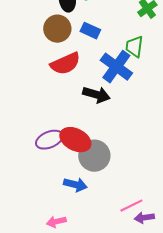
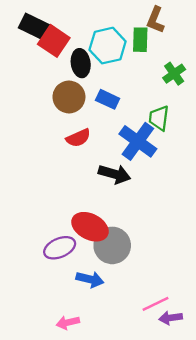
red semicircle: (65, 64) -> (78, 138), size x0.7
purple ellipse: (49, 140) -> (60, 248), moved

